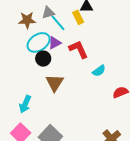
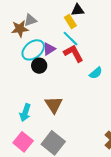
gray triangle: (48, 13) -> (30, 20), moved
cyan line: (58, 23) -> (71, 39), moved
brown triangle: (55, 83) -> (54, 105), moved

